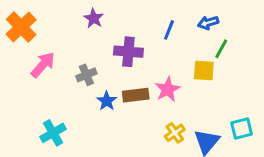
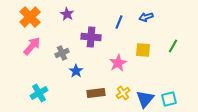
orange cross: (21, 27) -> (30, 17), moved
green line: (221, 49) -> (173, 46), moved
brown rectangle: (136, 95) -> (96, 93), moved
cyan square: (242, 129) -> (169, 99), moved

